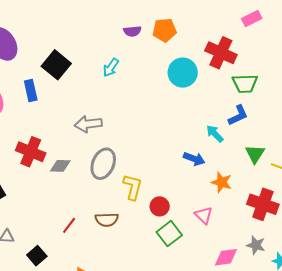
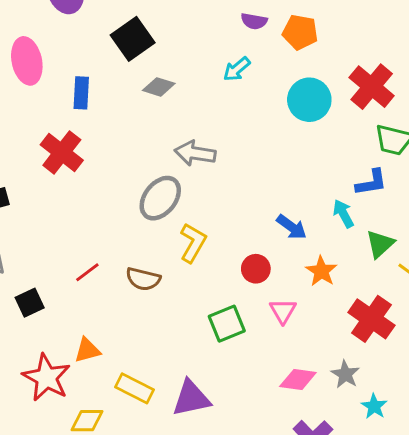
cyan arrow: (111, 68) -> (237, 69), moved
blue rectangle: (31, 90) -> (81, 93), moved
gray arrow: (88, 124) -> (195, 153), moved
cyan arrow: (215, 134) -> (343, 214), moved
gray diamond: (60, 166) -> (159, 87), moved
red circle: (160, 206) -> (256, 269), moved

